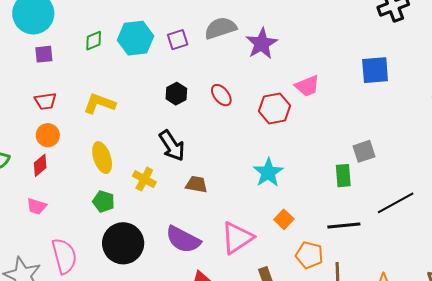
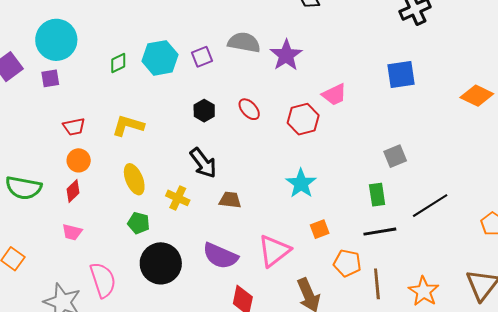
gray semicircle: (220, 28) -> (244, 42), turned 32
purple square: (44, 54) -> (50, 78), moved
green rectangle: (343, 176) -> (377, 195), moved
orange square: (284, 219) -> (320, 229), turned 30

